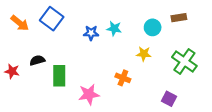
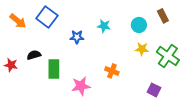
brown rectangle: (179, 18) -> (163, 16), turned 72
blue star: (91, 33) -> (77, 37), moved
yellow star: (144, 54) -> (142, 49), moved

